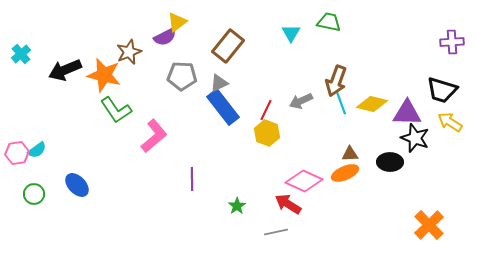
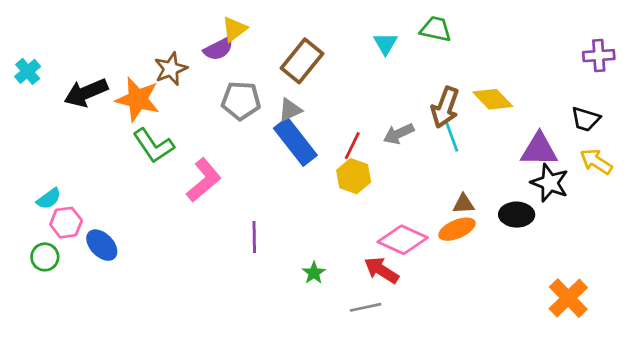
black trapezoid: (442, 90) -> (586, 119), size x0.7
yellow diamond: (372, 104) -> (493, 99), moved, turned 32
pink hexagon: (17, 153) -> (66, 223), moved

